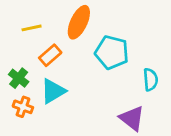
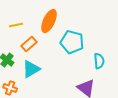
orange cross: (23, 107) -> (10, 88), moved

